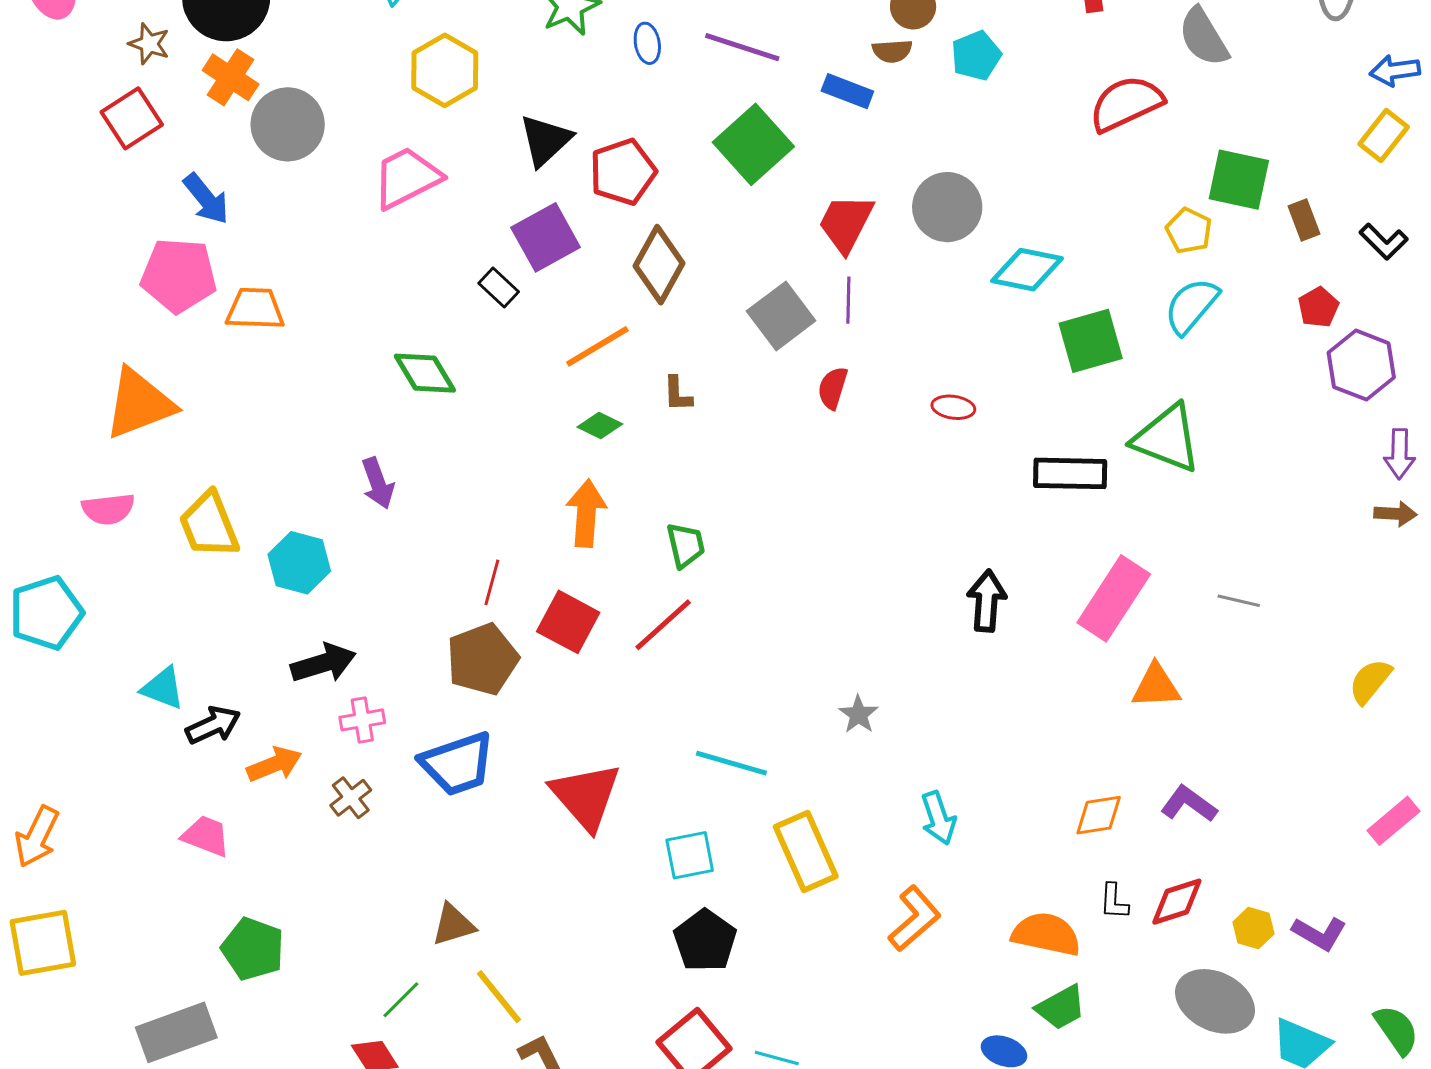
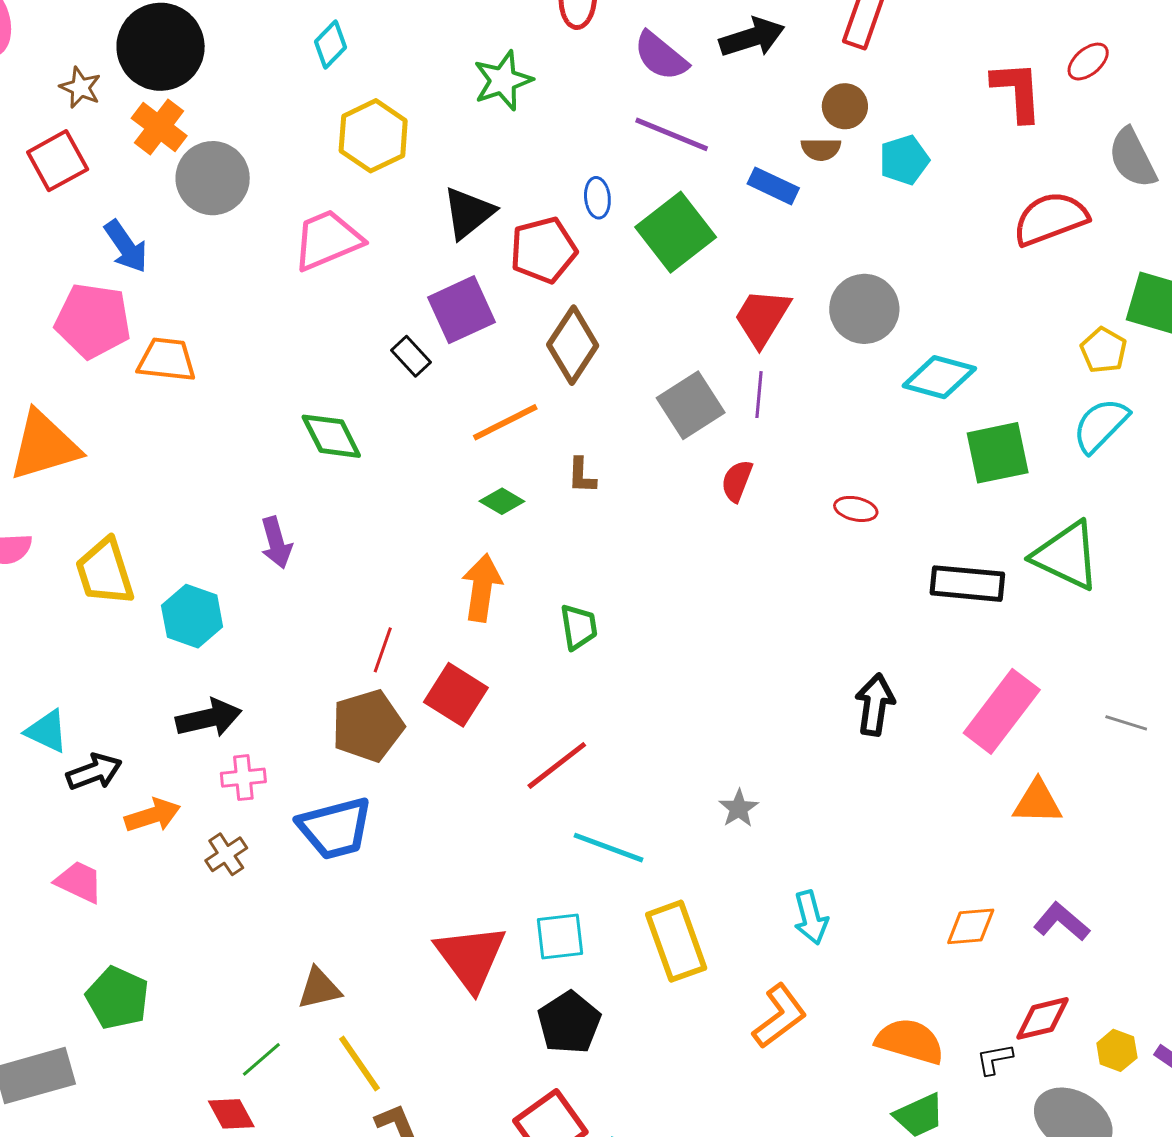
blue ellipse: (647, 43) -> (597, 198), moved
red line: (663, 625) -> (557, 765), moved
red triangle: (586, 796) -> (471, 957), moved
black L-shape: (1114, 901) -> (995, 1059), moved, turned 72

